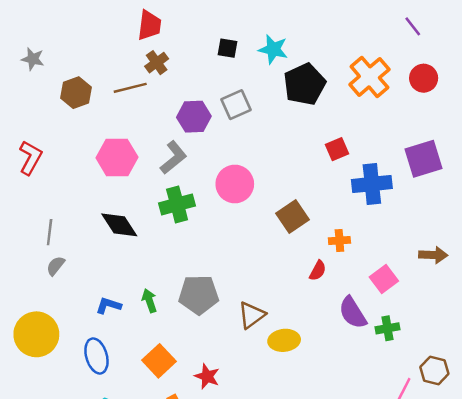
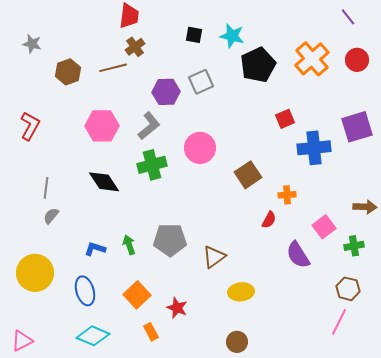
green cross: (388, 328) -> (354, 246), moved
yellow ellipse: (284, 340) -> (241, 292), moved
brown hexagon: (434, 370) -> (348, 289), moved

